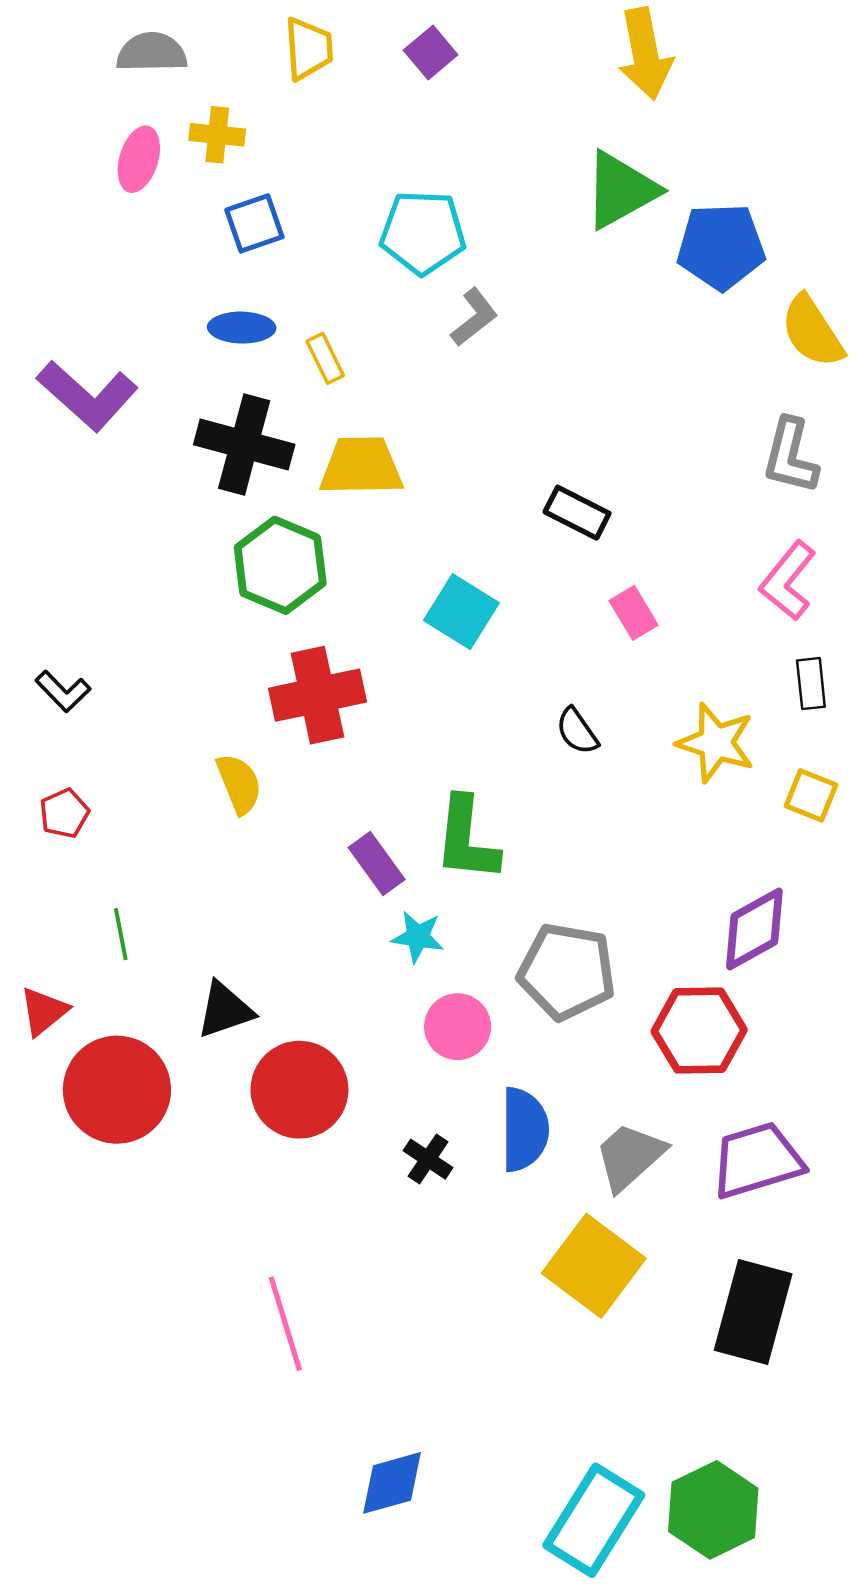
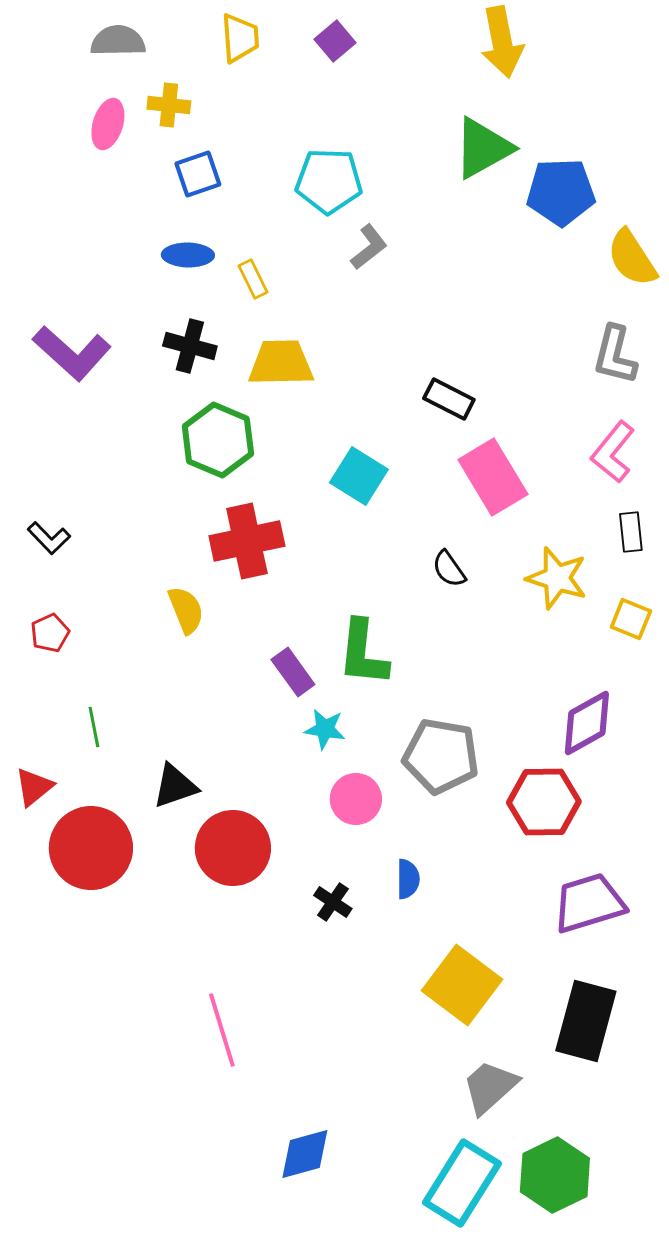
purple L-shape: (87, 396) -> (72, 353), moved
black cross: (244, 444) -> (190, 346), size x0.7
pink rectangle: (634, 613) -> (493, 477), size x1.8
blue semicircle: (524, 1130) -> (408, 879), size x0.6
gray trapezoid: (630, 1156) -> (490, 1087), moved

